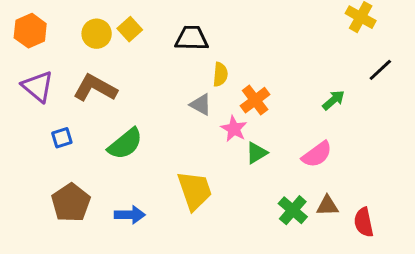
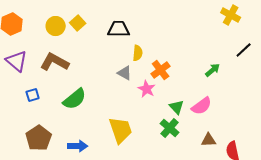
green triangle: (257, 153) -> (177, 107), moved, turned -42
green cross: (293, 210) -> (170, 128), moved

